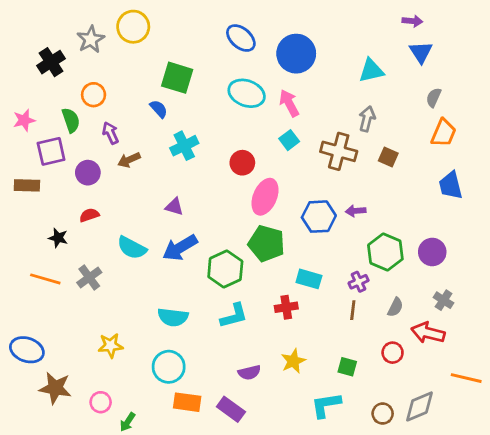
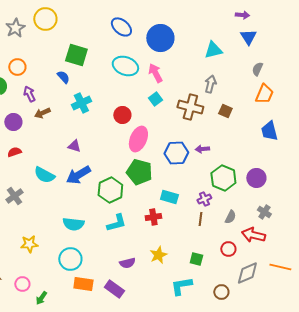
gray diamond: (419, 406) -> (247, 273), moved

